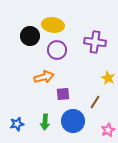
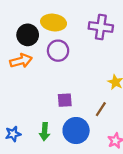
purple cross: (95, 42) -> (101, 27), moved
orange arrow: (44, 77) -> (21, 61), moved

